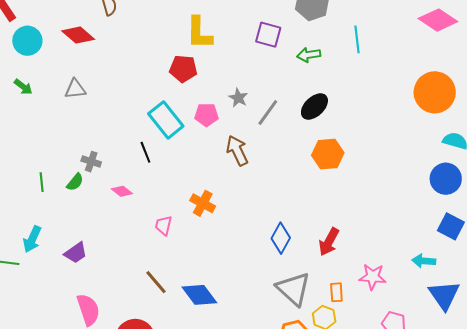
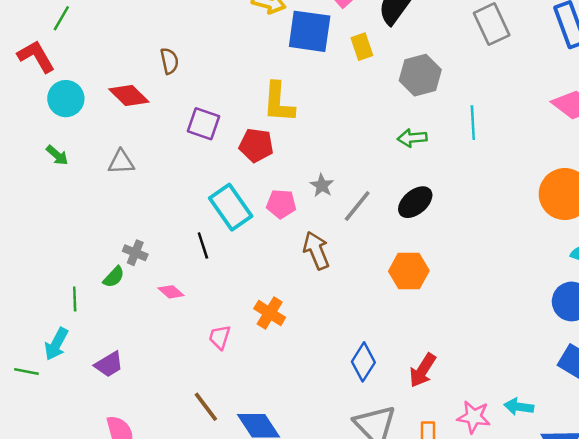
purple square: (268, 35) -> (203, 124), moved
orange hexagon: (328, 154) -> (409, 271), moved
green line: (42, 182) -> (75, 299), moved
cyan arrow: (424, 261) -> (519, 407), moved

